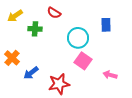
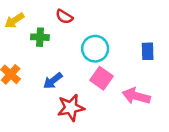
blue rectangle: (106, 25) -> (148, 51), moved
blue arrow: (31, 73) -> (53, 81), moved
pink arrow: (110, 75) -> (136, 96), size x1.5

